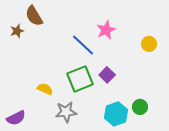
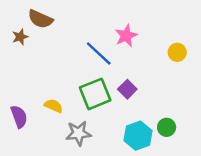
brown semicircle: (34, 16) -> (40, 19), turned -35
purple semicircle: (16, 118) -> (19, 117), moved, turned -84

